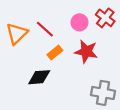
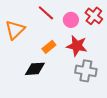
red line: (45, 29) -> (46, 13), moved
gray cross: (103, 93) -> (86, 71), moved

